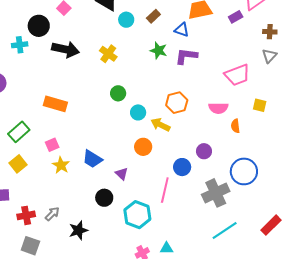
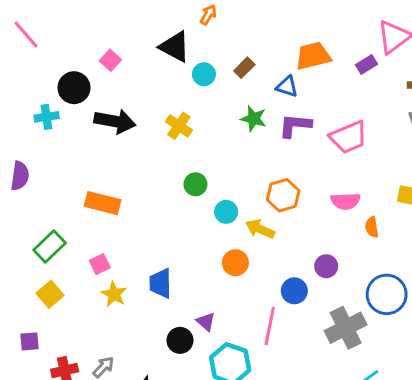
pink trapezoid: (237, 75) -> (348, 137), moved
blue trapezoid: (92, 159) -> (160, 283), turned 60
purple triangle: (122, 174) -> (206, 322), moved

